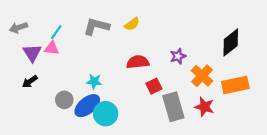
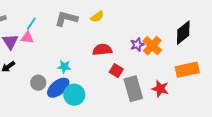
orange cross: (202, 76) -> (152, 46), moved
red square: (154, 86) -> (116, 71), turned -32

